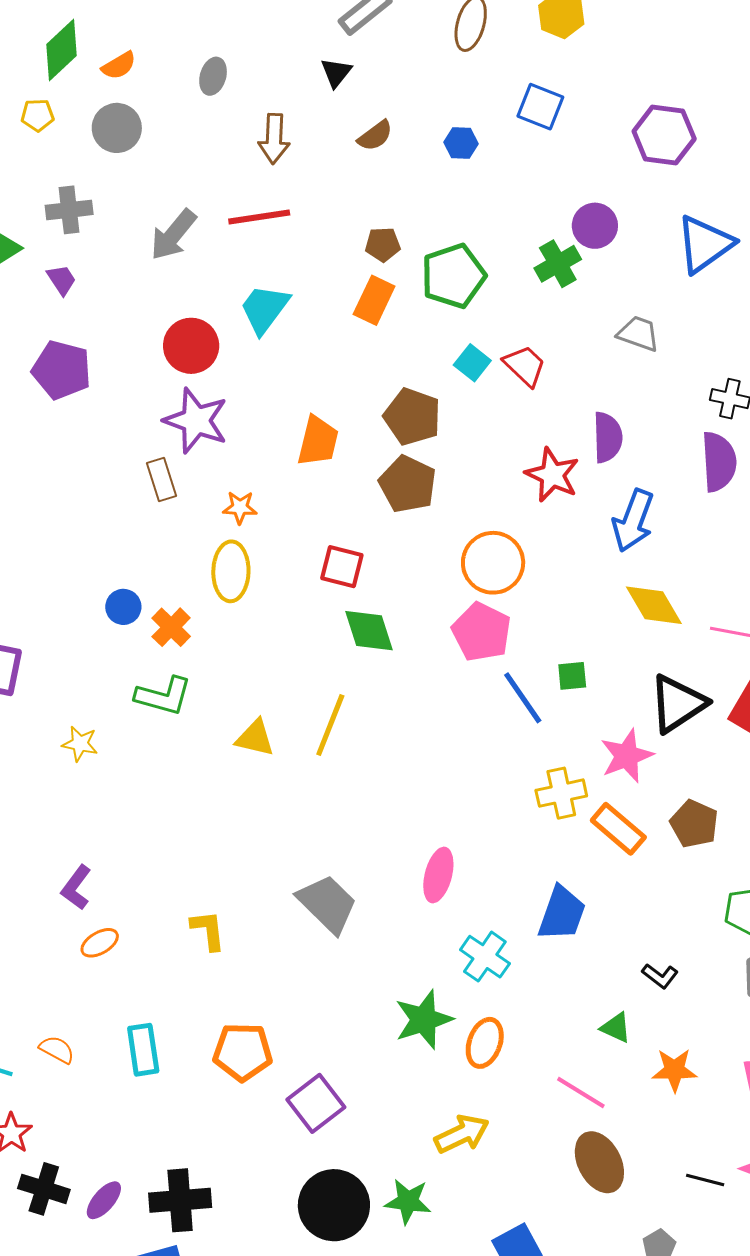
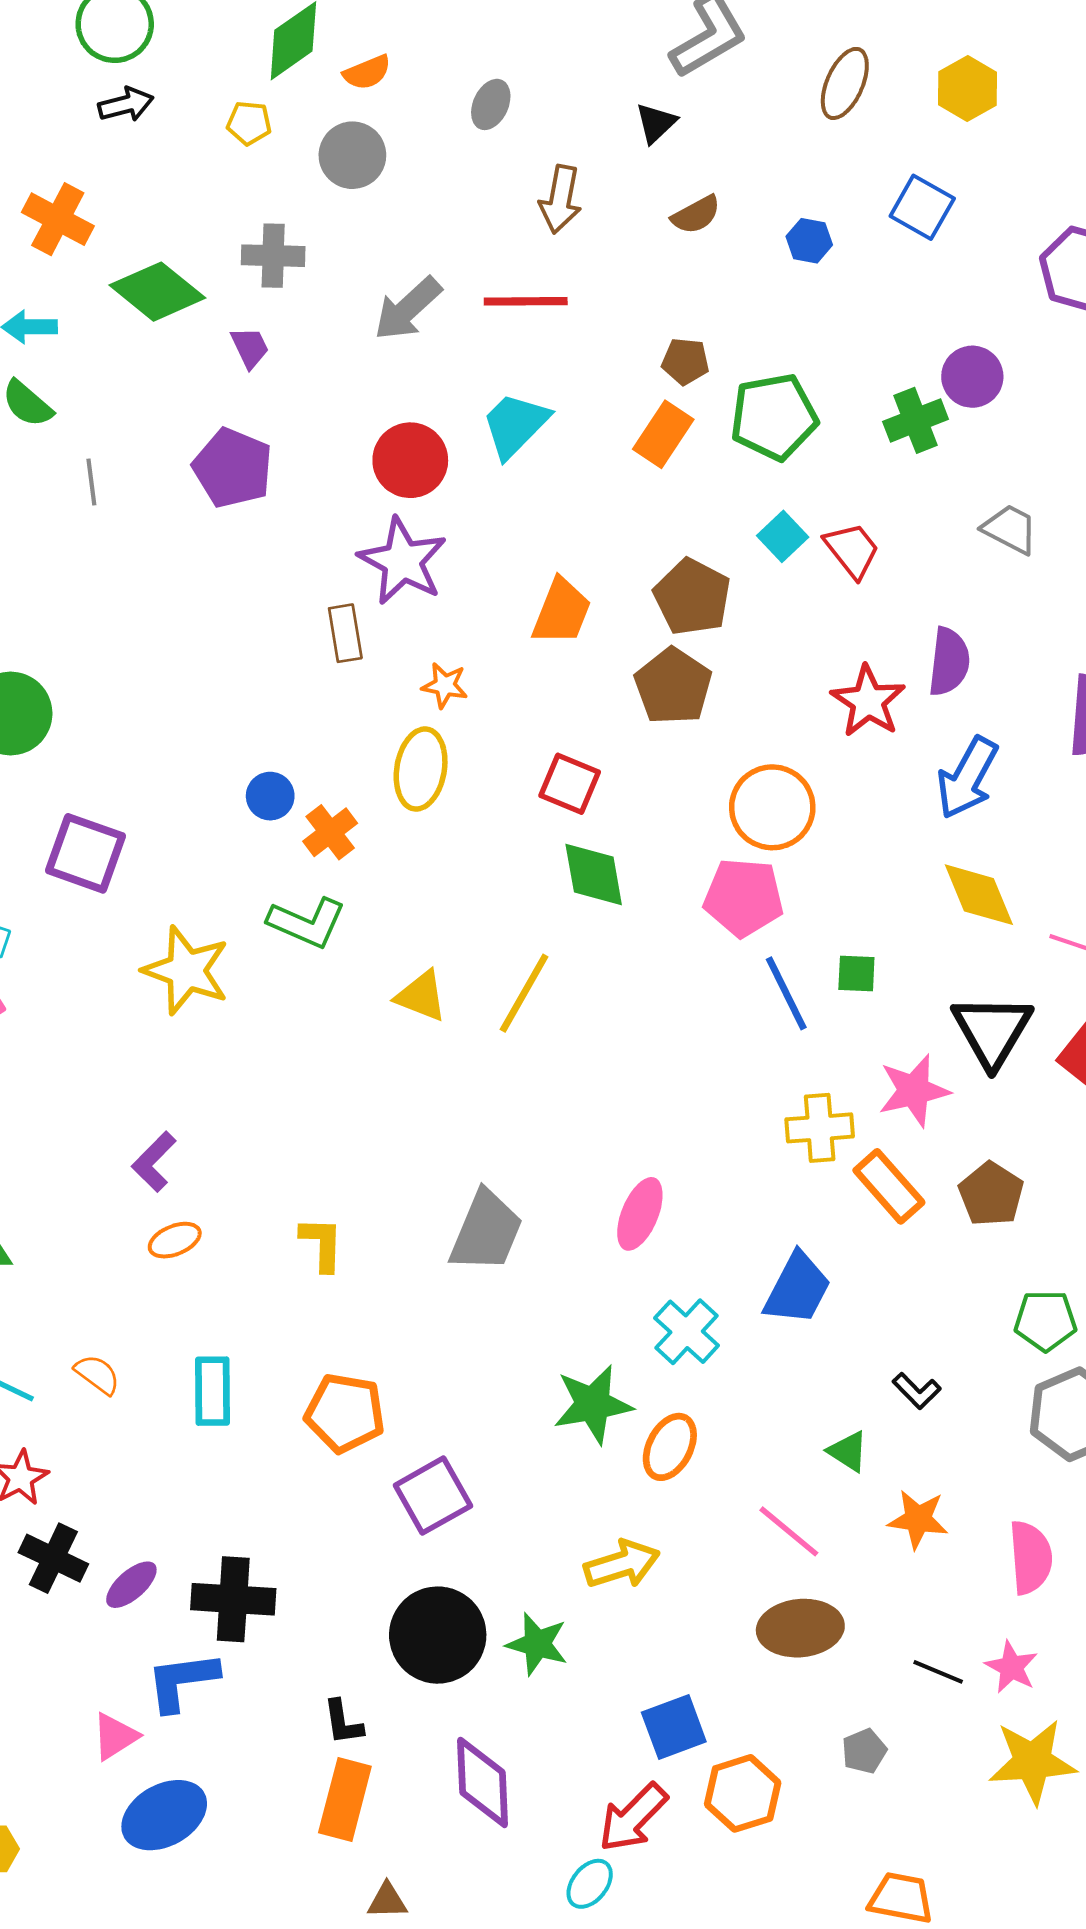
pink pentagon: (481, 632) -> (744, 897), turned -30
black triangle: (678, 704) -> (992, 1031), turned -34
yellow star: (80, 744) -> (186, 971), size x1.8
gray trapezoid: (327, 904) -> (486, 1231), turned 60
brown ellipse: (599, 1162) -> (800, 1628), turned -76

